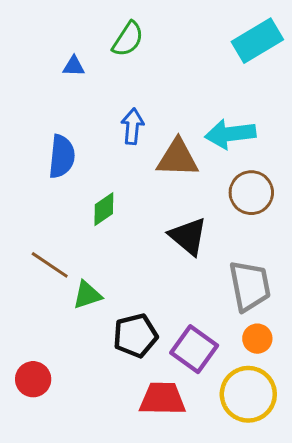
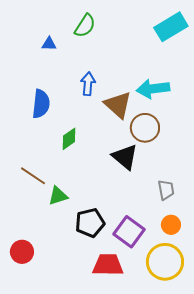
brown triangle: (178, 158) -> (118, 105), turned 40
brown circle: (251, 193) -> (145, 128), moved
gray trapezoid: (250, 286) -> (166, 190), size x0.6

